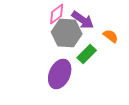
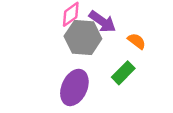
green rectangle: (87, 54) -> (123, 73), moved

